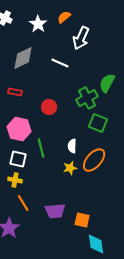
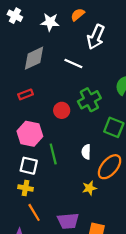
white star: (38, 24) -> (50, 22), turned -30
red rectangle: (15, 92) -> (26, 94), turned -32
green cross: (87, 98) -> (89, 100), moved
yellow star: (70, 168) -> (89, 188), moved

